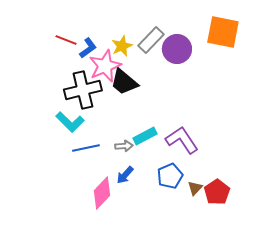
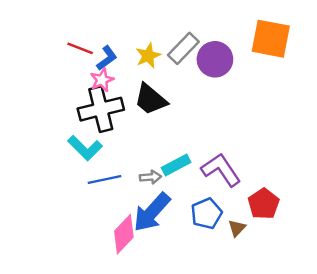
pink star: (105, 66) -> (102, 80), moved, size x0.6
blue arrow: (125, 175) -> (152, 212), size x1.8
red pentagon: (217, 192) -> (264, 204), moved

